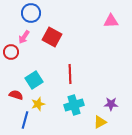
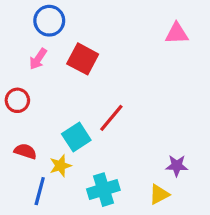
red circle: (11, 52) -> (17, 100), moved
red line: (70, 74) -> (111, 118), turned 42
cyan square: (34, 80) -> (76, 137), moved
cyan cross: (74, 105) -> (103, 190), moved

